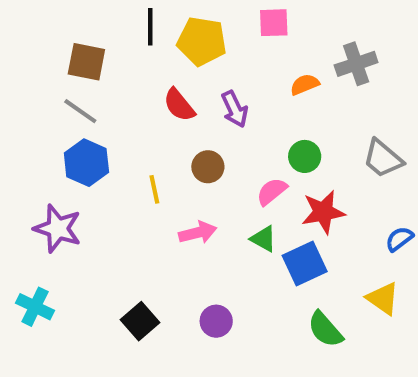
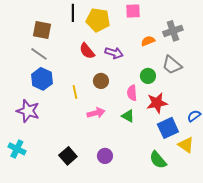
purple arrow: (235, 109) -> (114, 53), turned -48
gray trapezoid: (383, 159) -> (172, 65), moved
pink semicircle: (272, 191) -> (132, 93), turned -56
blue square: (305, 263) -> (168, 128), moved

